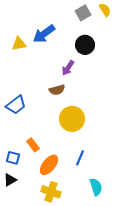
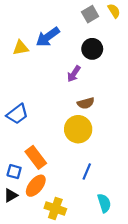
brown semicircle: (57, 90) -> (86, 103), moved
orange rectangle: (33, 145) -> (36, 157), size x1.5
orange ellipse: (49, 165) -> (36, 186), moved

